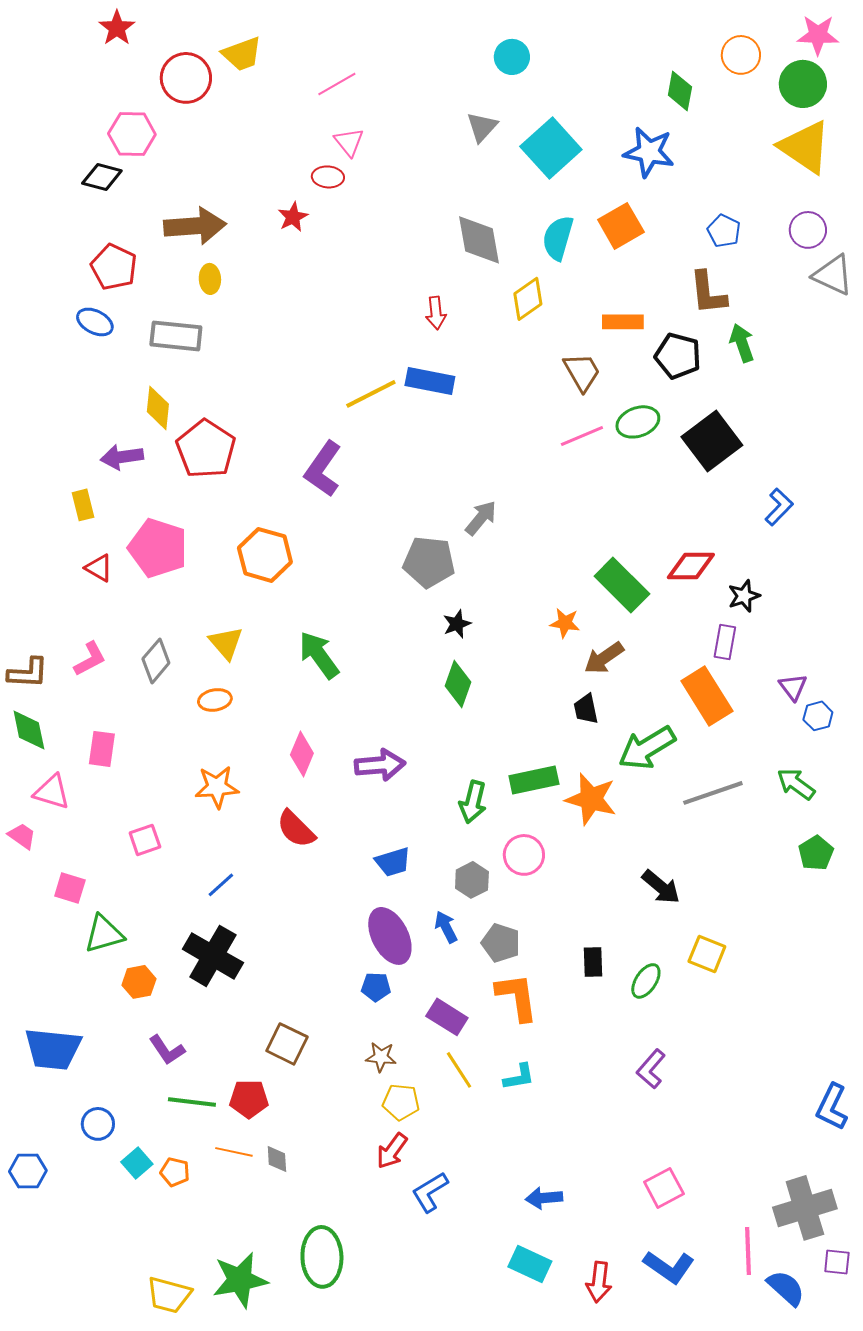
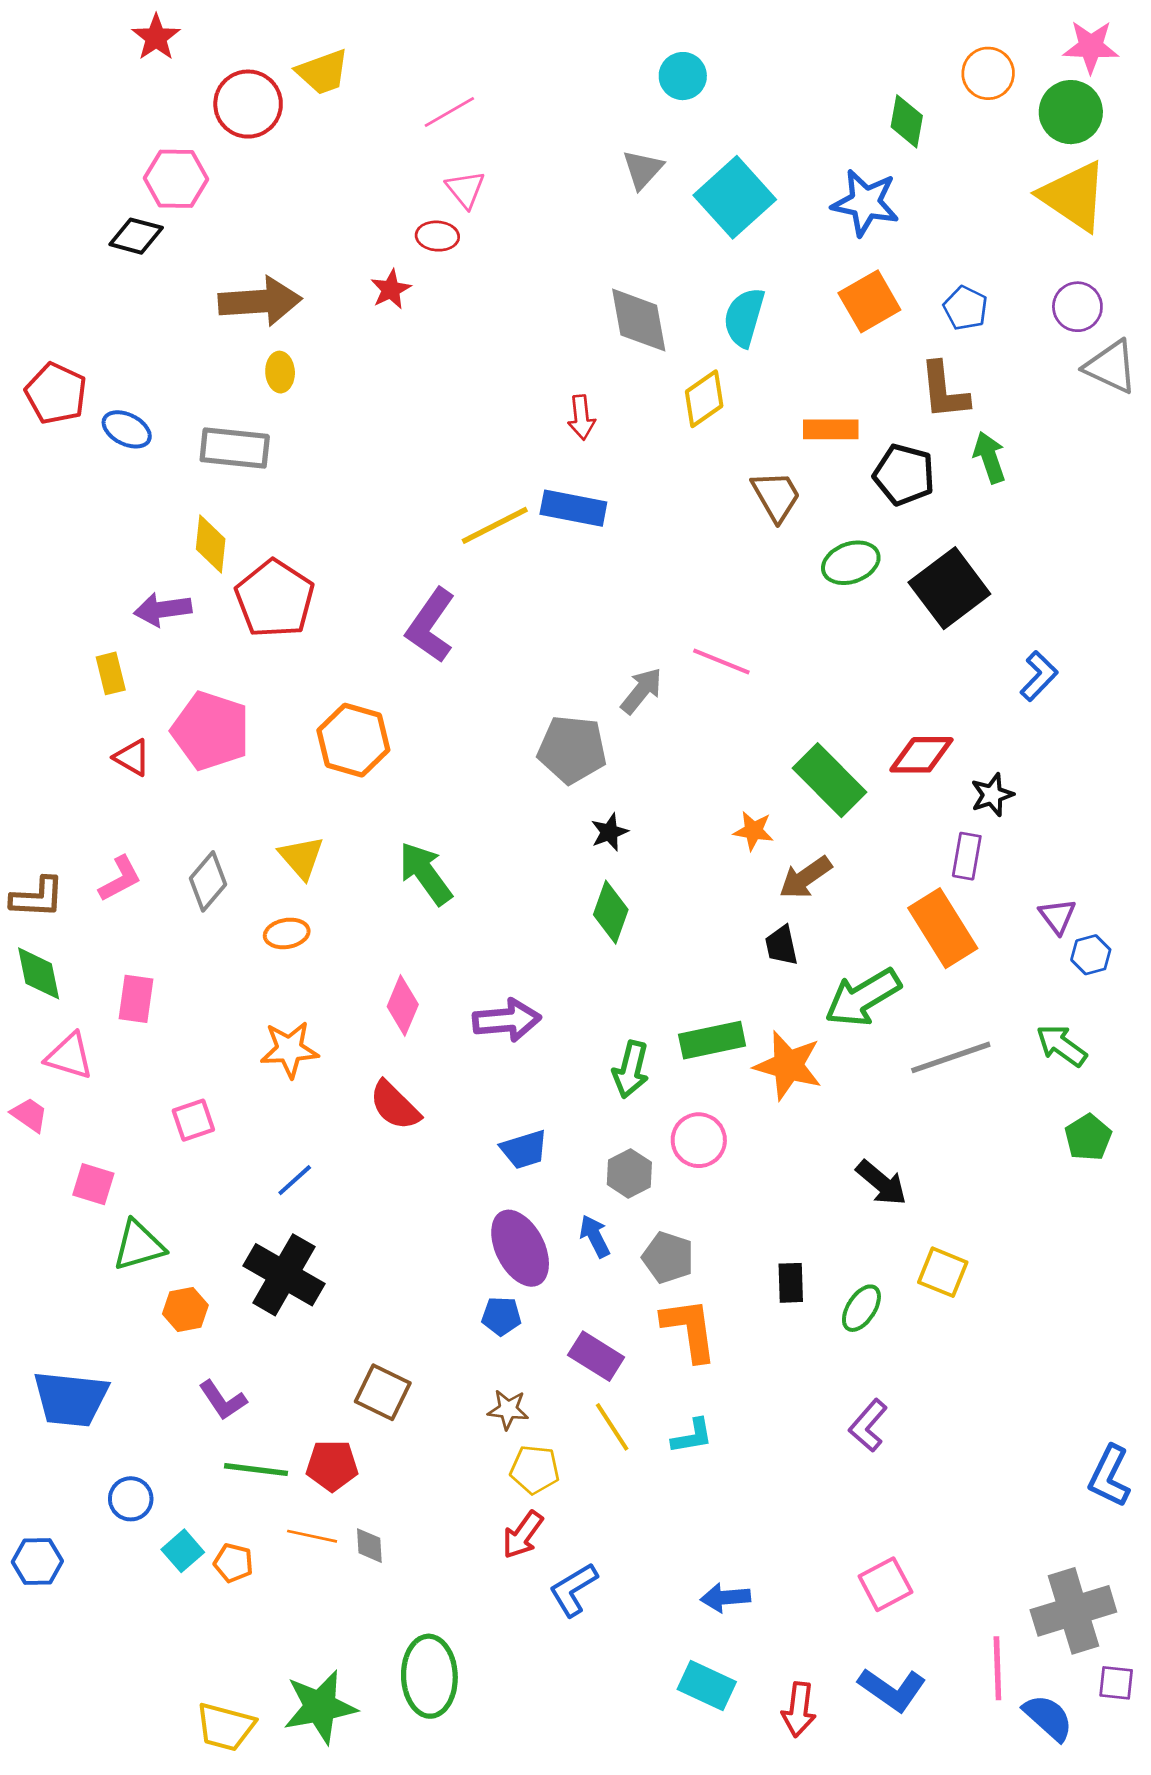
orange square: (621, 226) -> (869, 301), moved
red pentagon: (114, 267) -> (56, 393), moved
pink line: (582, 436) -> (721, 661), moved, turned 45

